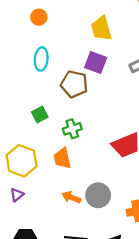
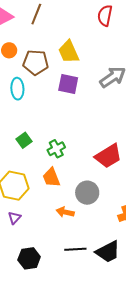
brown pentagon: (74, 84) -> (36, 62), moved
gray circle: (98, 195) -> (87, 193), moved

